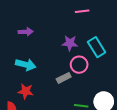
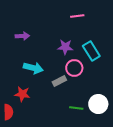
cyan arrow: (26, 65) -> (33, 68), moved

